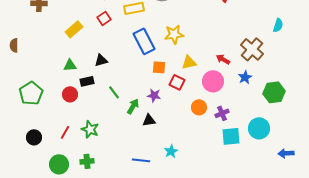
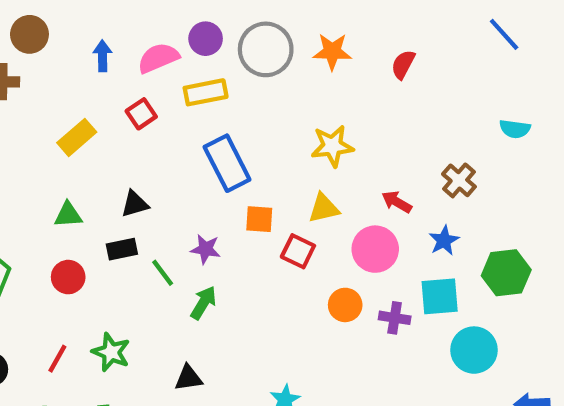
cyan semicircle: (278, 25) -> (515, 129), turned 80
yellow star: (174, 34) -> (332, 146), moved
brown cross: (252, 49) -> (459, 180), size x0.7
black rectangle: (87, 81) -> (122, 249), moved
purple star: (154, 95) -> (206, 249), moved
purple cross: (222, 113) -> (395, 318), turned 32
black triangle: (149, 120) -> (188, 378), moved
cyan square: (231, 136) -> (440, 296), moved

